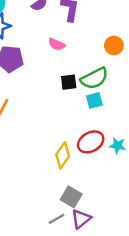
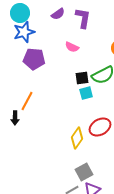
cyan square: (94, 100) -> (86, 93), moved
gray square: (71, 197) -> (84, 172), turned 30

